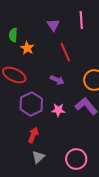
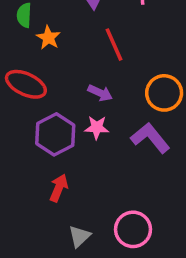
pink star: (58, 110) -> (97, 127), moved
gray triangle: (38, 157) -> (79, 236), moved

